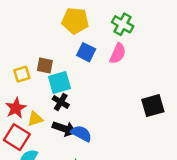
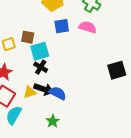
blue square: (86, 52) -> (62, 26), turned -35
pink semicircle: (118, 53) -> (88, 27), turned -96
yellow triangle: (35, 119) -> (30, 92), moved

